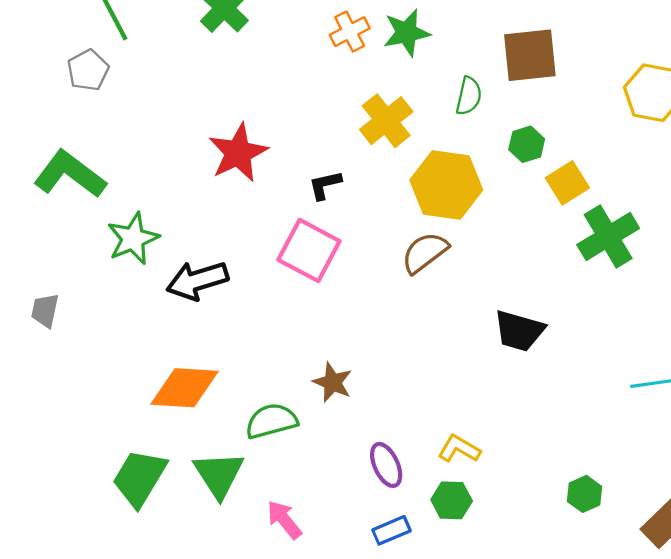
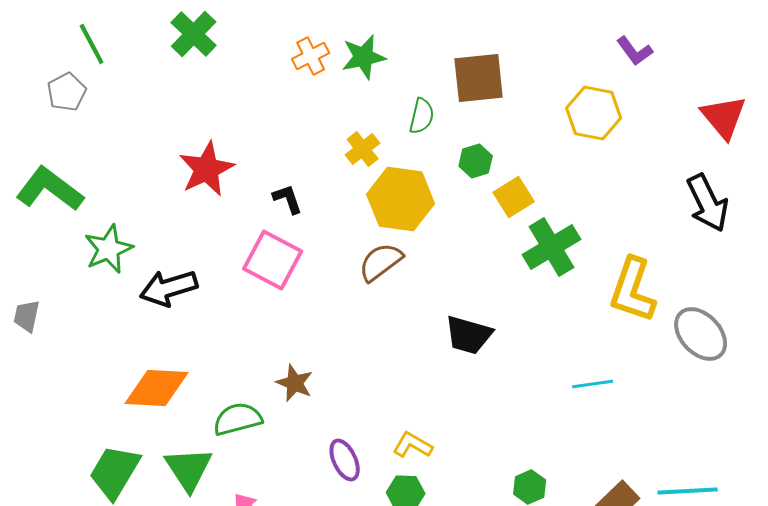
yellow cross: (386, 121) -> (363, 149), moved, size x0.7
black L-shape: (325, 185) -> (288, 199), turned 84

